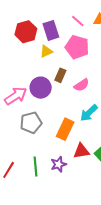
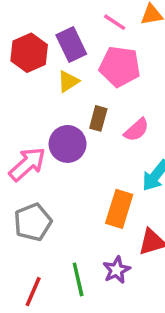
gray pentagon: (31, 123) -> (33, 222), moved

